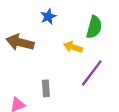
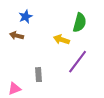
blue star: (48, 16) -> (26, 17), moved
brown arrow: (20, 42) -> (17, 36), size x0.6

